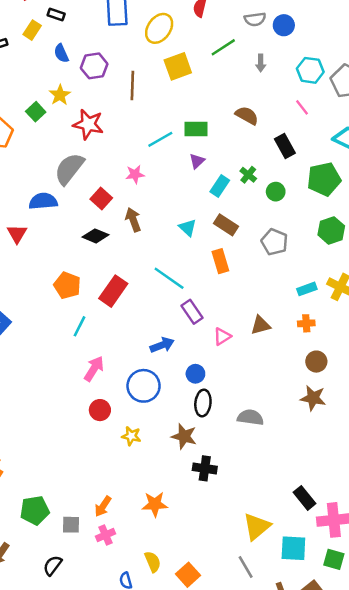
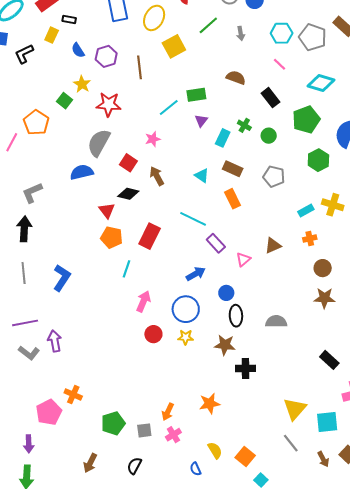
red triangle: (17, 234) -> (107, 210), moved
yellow star: (131, 436) -> (186, 337), moved
black rectangle: (305, 498) -> (329, 360), moved

